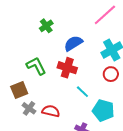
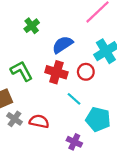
red circle: (111, 74) -> (86, 72), moved

